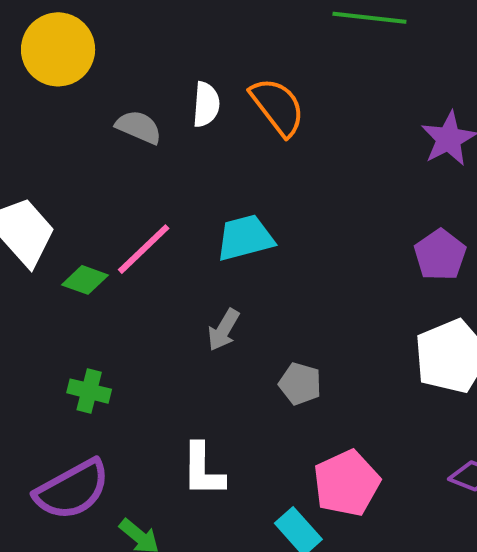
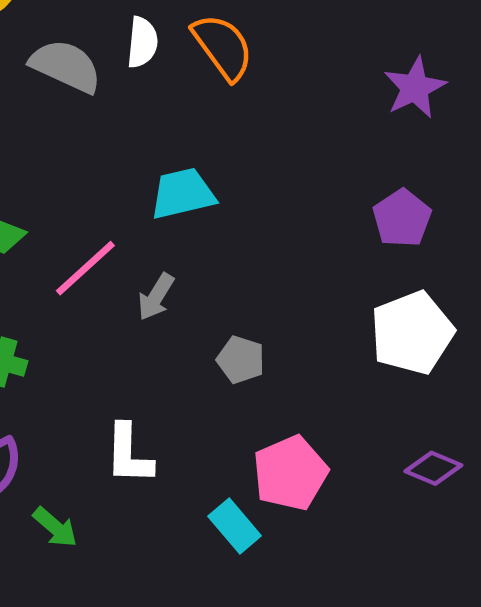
gray semicircle: (139, 127) -> (66, 66), size x1.4
pink line: (144, 249) -> (85, 268), moved

